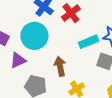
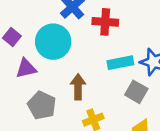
red cross: (71, 13) -> (105, 22), turned 30

